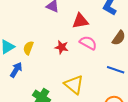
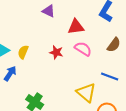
yellow triangle: (74, 85) -> (86, 93), moved

